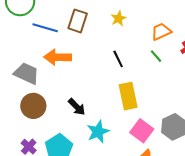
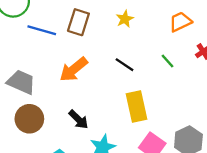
orange trapezoid: (161, 32) -> (180, 22), moved
orange arrow: (58, 57) -> (74, 69), moved, turned -40
black line: (118, 59) -> (125, 65), turned -30

